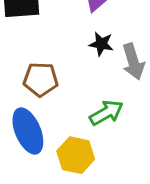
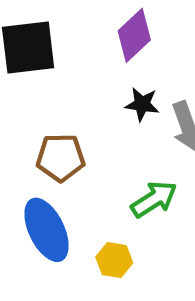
yellow hexagon: (76, 155) -> (114, 260), size x0.7

